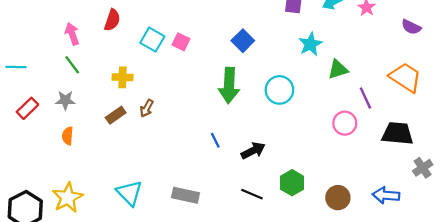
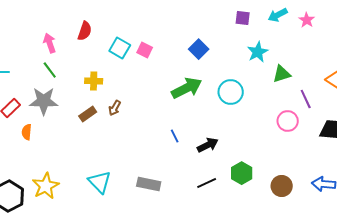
green arrow: (229, 85) -> (187, 88), turned -120
gray star: (65, 100) -> (44, 101), size x1.6
orange semicircle: (68, 136) -> (27, 132), moved
black line: (252, 194) -> (207, 183), turned -48

